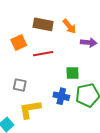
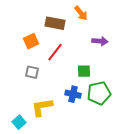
orange arrow: (69, 26) -> (81, 13), moved
red line: (43, 54) -> (55, 52), turned -42
gray square: (20, 85) -> (32, 72), moved

